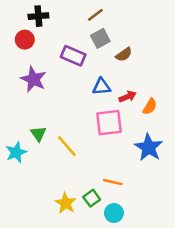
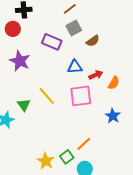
yellow line: (67, 146) -> (47, 96), moved
blue star: (149, 147) -> (113, 116), size x0.7
orange line: (113, 182) -> (84, 144), turned -56

